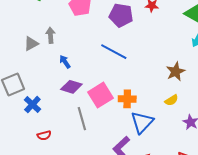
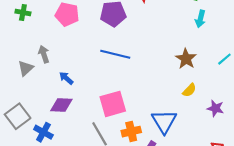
purple diamond: (71, 87) -> (61, 105), moved
pink square: (100, 95) -> (113, 104), turned 30
orange cross: (127, 99) -> (131, 132), moved

